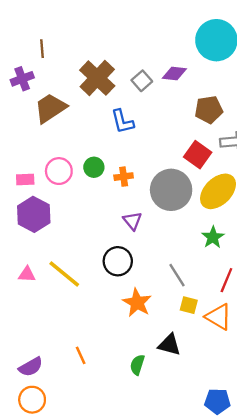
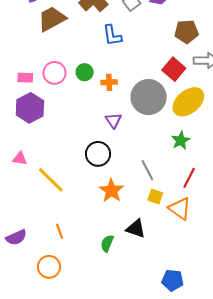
yellow line: (64, 274) -> (51, 180), moved
orange circle: (32, 400) -> (49, 267), moved

